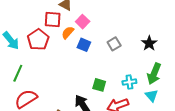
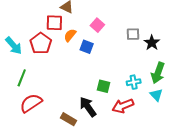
pink square: (83, 22) -> (97, 25), moved
gray square: (114, 44) -> (133, 34), moved, turned 32

